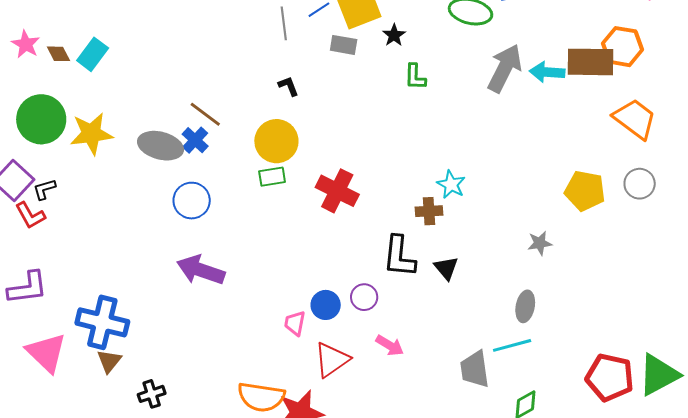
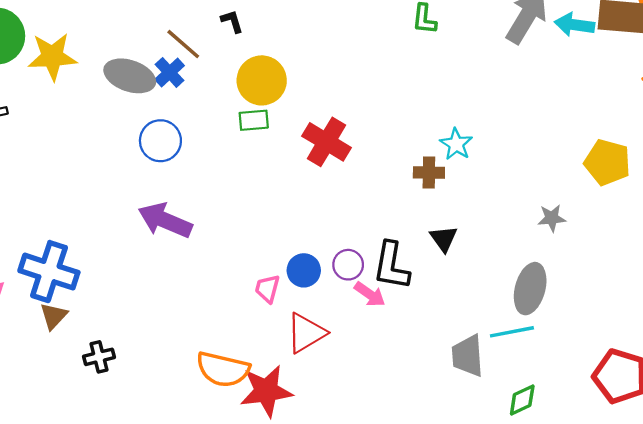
black L-shape: (288, 86) -> (232, 21), moved
black L-shape: (399, 256) -> (391, 266), moved
gray ellipse: (525, 306) -> (530, 289), size x1.4
pink arrow: (390, 345) -> (370, 294), moved

